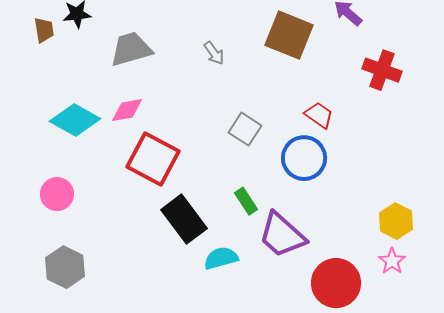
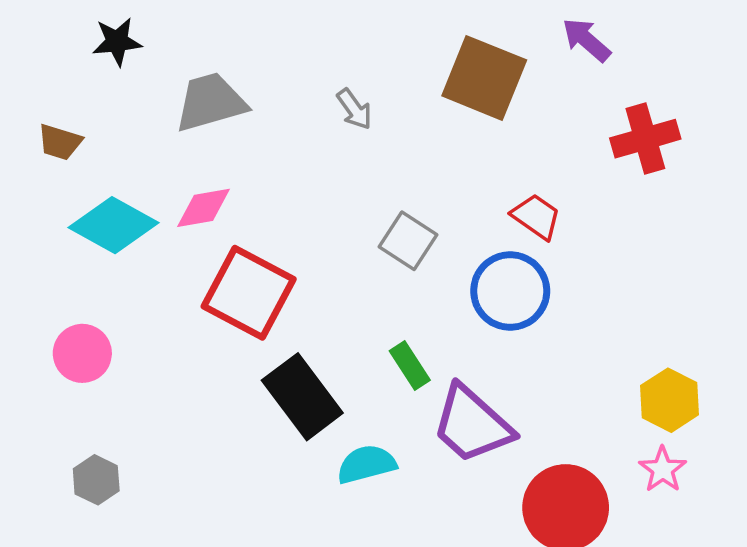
brown trapezoid: (44, 30) -> (60, 142), moved, turned 116
red cross: (382, 70) -> (645, 139), turned -36
gray hexagon: (65, 267) -> (96, 480), size x0.7

